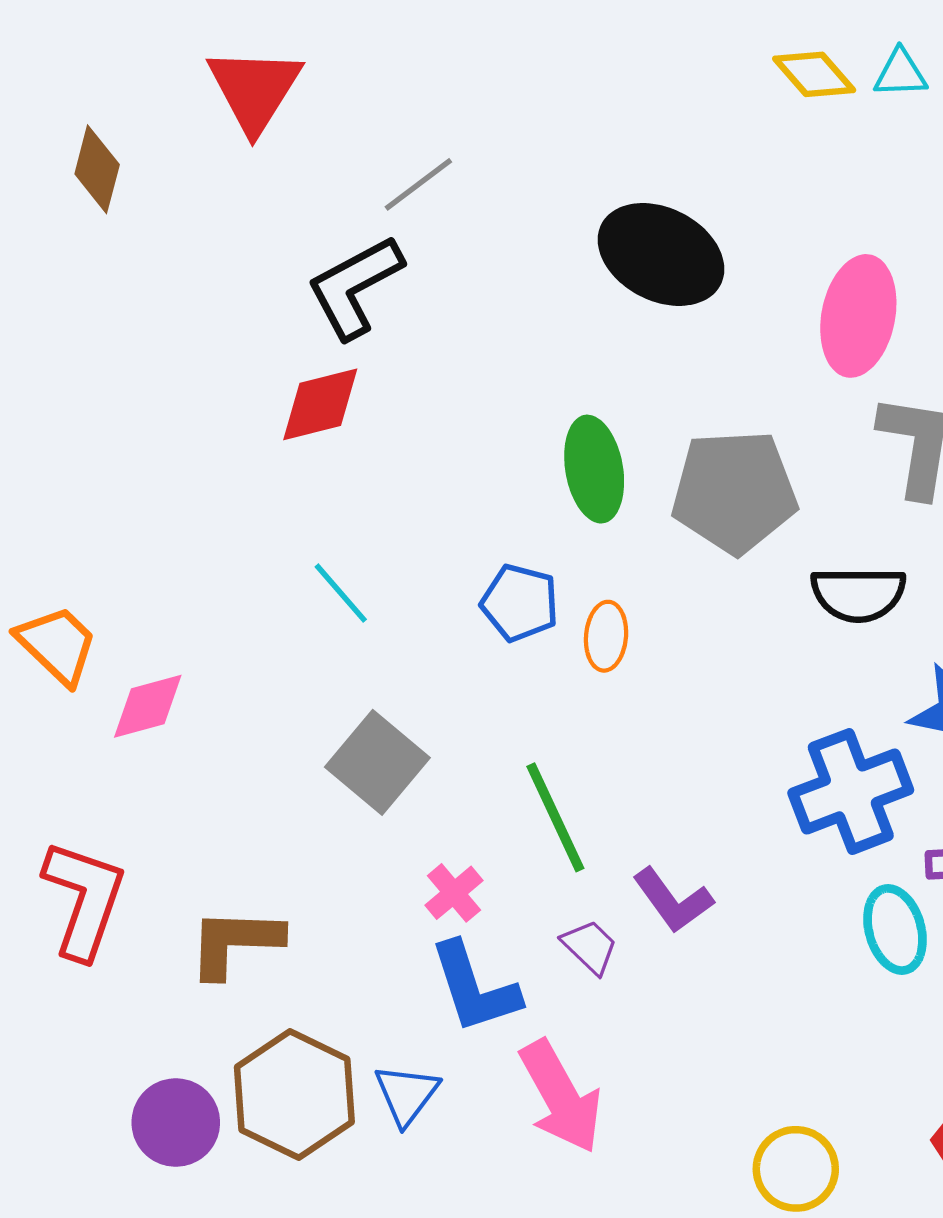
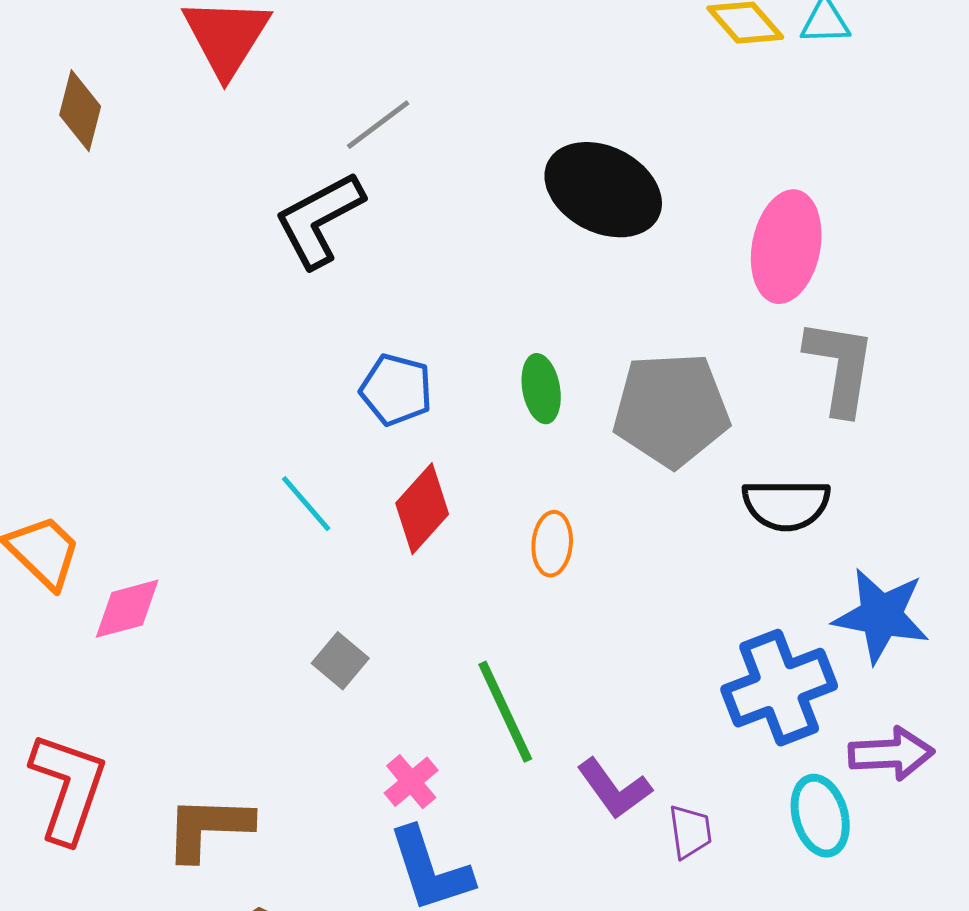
red diamond: (320, 404) -> (422, 509), moved, turned -34
green ellipse: (594, 469) -> (541, 389), size x0.7
blue pentagon: (520, 603) -> (396, 390), moved
gray square: (377, 762) -> (340, 661), size x0.6
purple trapezoid: (590, 947) -> (690, 832), moved, turned 38

